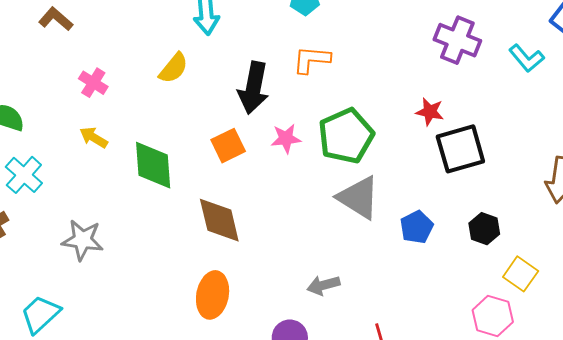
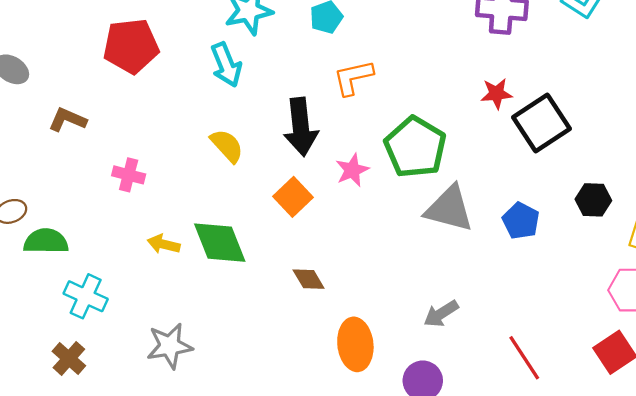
yellow semicircle: (174, 68) -> (227, 146), moved, turned -64
yellow arrow: (94, 137) -> (164, 244), moved
brown diamond: (219, 220) -> (309, 279), size x0.6
orange ellipse: (213, 295) -> (355, 344), moved

